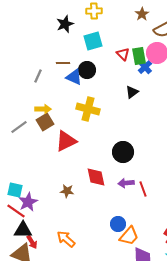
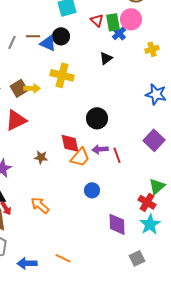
brown line: (63, 63) -> (33, 36), moved
yellow arrow: (43, 109) -> (32, 88), moved
red triangle: (66, 141) -> (16, 120), moved
orange trapezoid: (129, 236) -> (80, 157), moved

